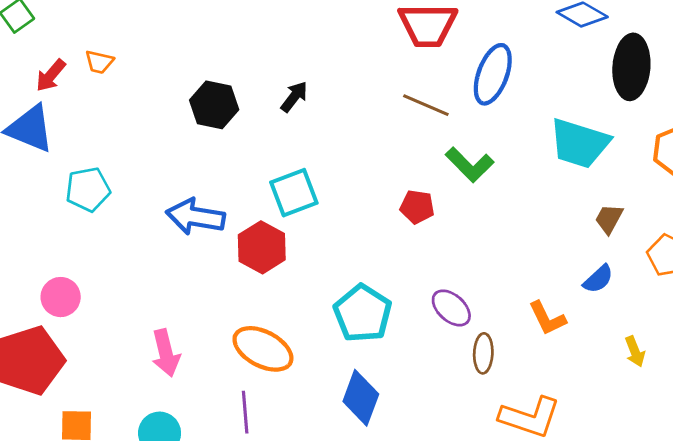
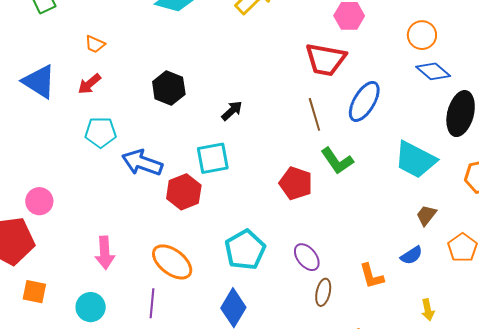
red arrow: (51, 75) -> (89, 84), moved
black arrow: (294, 97) -> (232, 111), moved
brown line: (426, 105) -> (314, 114), turned 40
cyan pentagon: (88, 189) -> (101, 132), moved
red pentagon: (417, 207) -> (296, 183), size x1.4

